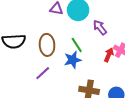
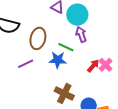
purple arrow: (100, 27) -> (81, 34), moved
green line: (77, 45) -> (66, 47), turned -49

